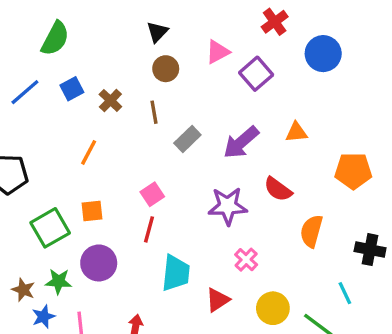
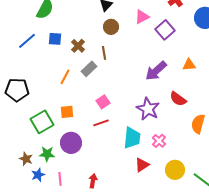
blue square: (72, 89) -> (55, 39), turned 32
gray rectangle: (187, 139) -> (89, 69), moved
purple star: (228, 206) -> (148, 109), turned 30
red line: (149, 229) -> (101, 123), turned 56
cyan trapezoid: (176, 273) -> (132, 138), moved

